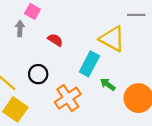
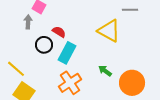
cyan rectangle: (89, 64) -> (67, 53), moved
black circle: (38, 74) -> (44, 45), moved

